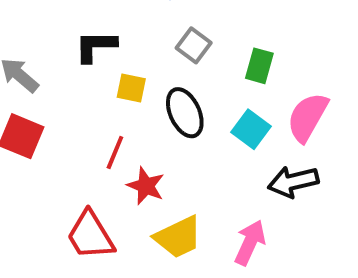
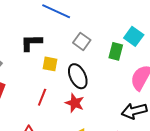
cyan square: (251, 129) -> (134, 36), moved
red star: (146, 186) -> (75, 103), moved

